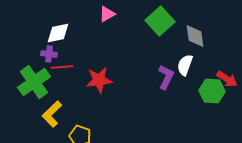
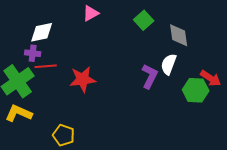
green square: (160, 21) -> (144, 20), size x0.7
yellow L-shape: (52, 114) -> (19, 113), moved, turned 68

